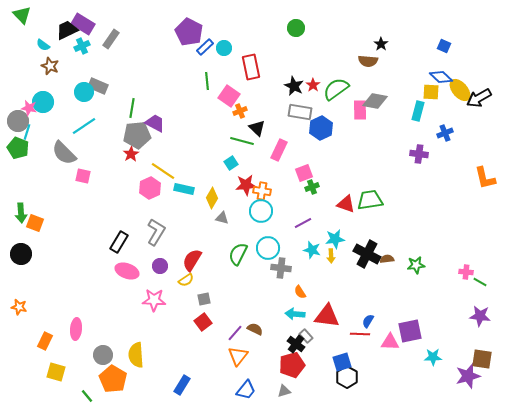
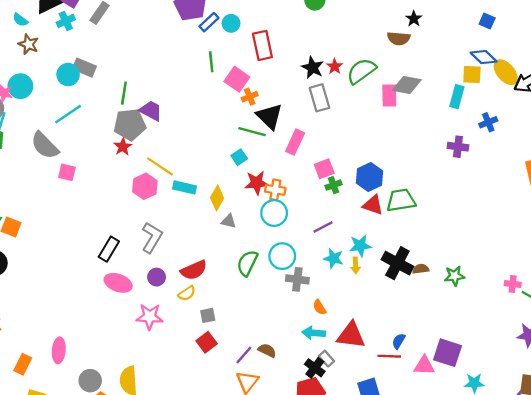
gray rectangle: (300, 112) -> (319, 98), turned 65
black triangle: (257, 128) -> (269, 116), size x1.4
blue hexagon: (321, 128) -> (370, 177), moved
red semicircle: (192, 260) -> (194, 270), turned -145
purple square: (410, 331) -> (448, 353), turned 30

